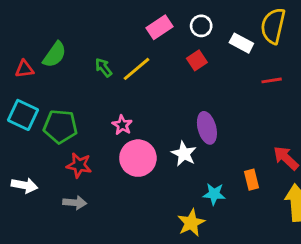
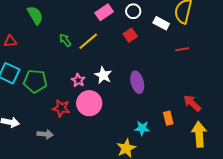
green semicircle: (55, 55) -> (35, 15), moved, turned -66
white star: (184, 154) -> (103, 75), moved
red star: (79, 165) -> (61, 108), moved

